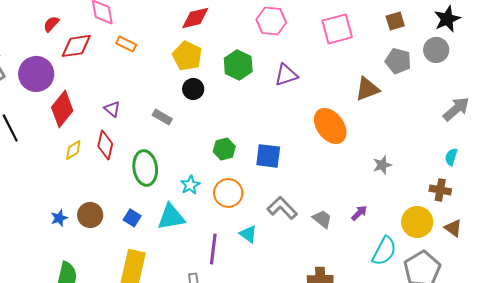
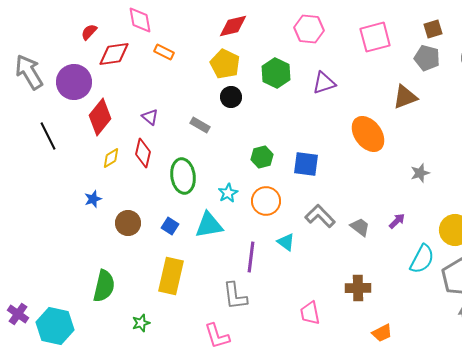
gray pentagon: (398, 61) -> (427, 58), moved
blue star: (59, 218) -> (93, 199), moved

